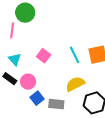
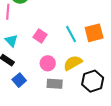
pink circle: (28, 82) -> (48, 63), moved
blue square: (37, 98) -> (19, 80), moved

